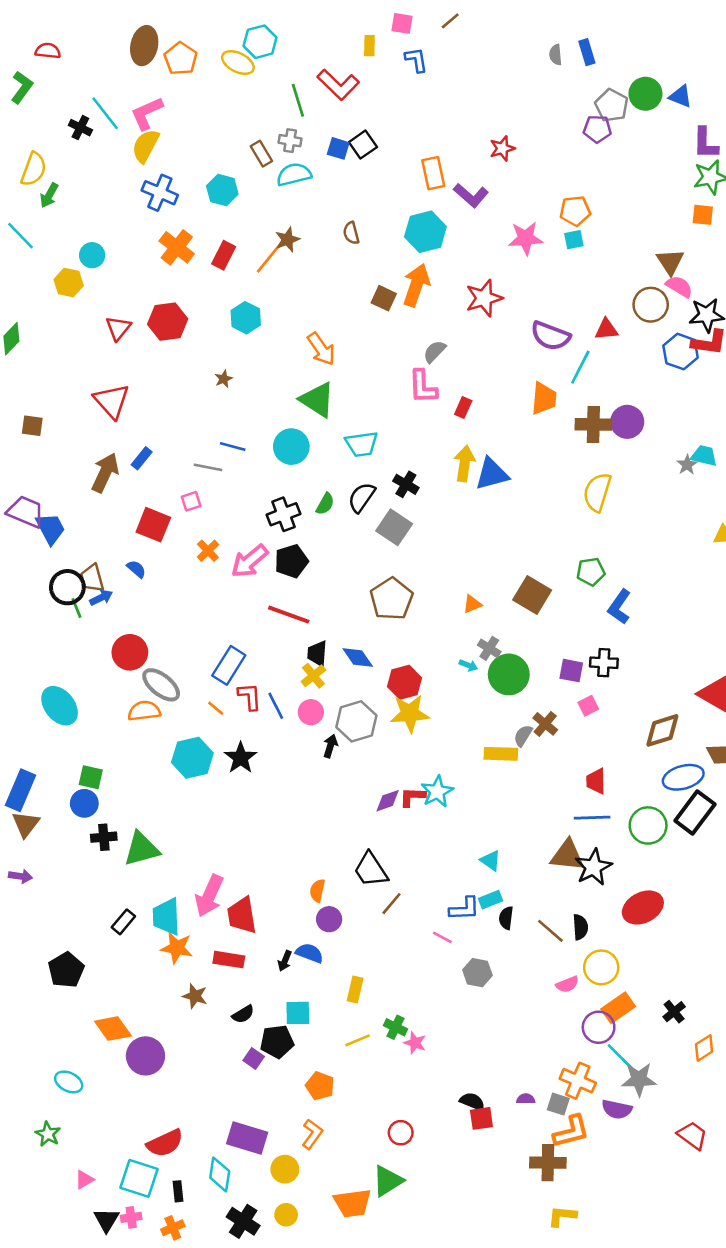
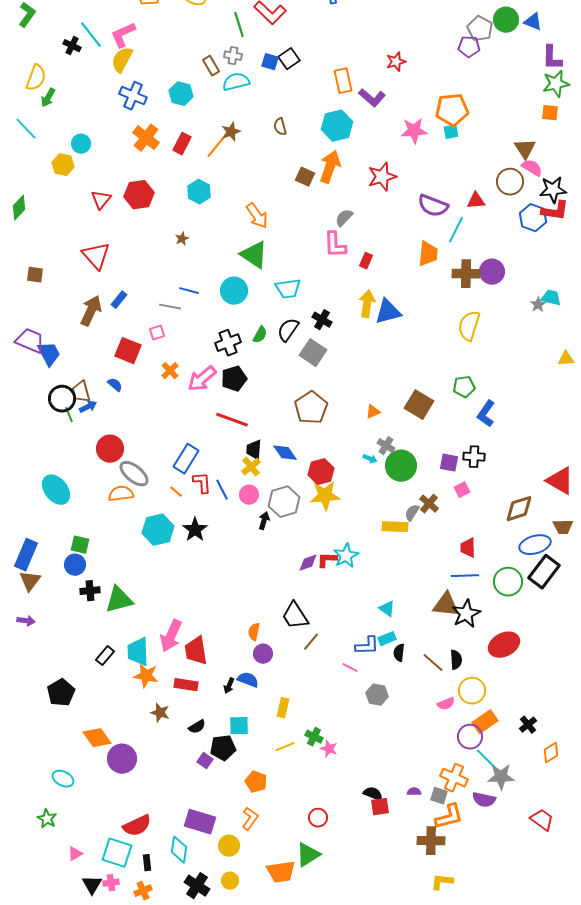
orange pentagon: (575, 211) -> (452, 110), size x1.4

